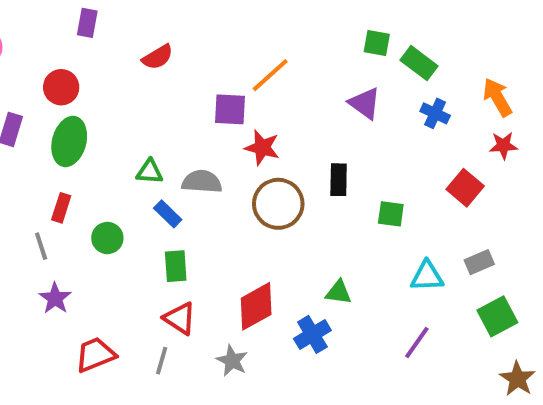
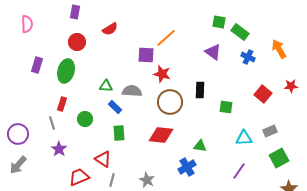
red circle: (61, 87) -> (77, 42), moved
red star: (503, 146) -> (291, 86), moved
red diamond: (256, 306) -> (161, 135), moved, turned 35
red triangle: (180, 318) -> (103, 159), moved

